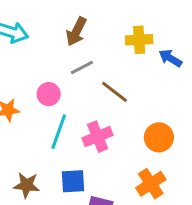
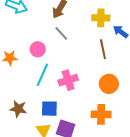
gray line: (82, 68) -> (61, 33), turned 70
brown line: (115, 92) -> (103, 49), moved, turned 36
orange cross: (151, 184) -> (101, 114), turned 30

